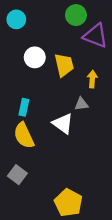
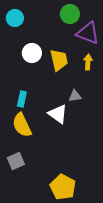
yellow arrow: (92, 79) -> (88, 62), moved
gray square: (17, 175) -> (16, 161), turned 30

